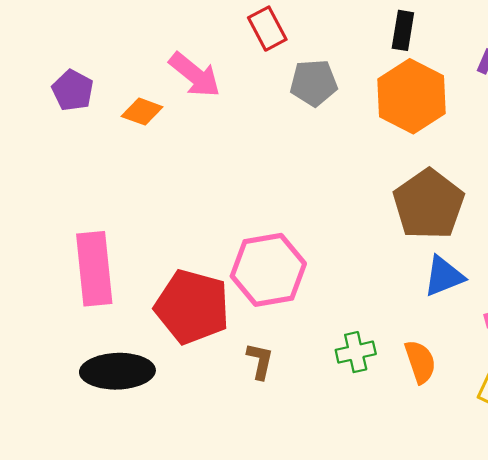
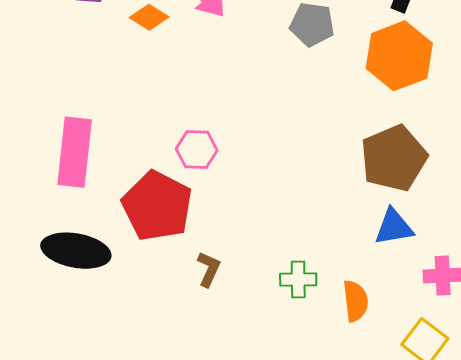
pink hexagon: (268, 270) -> (197, 150), moved, size x0.6

